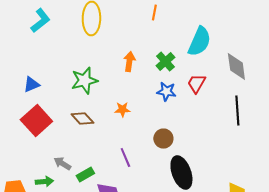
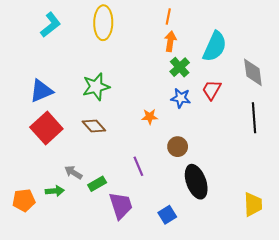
orange arrow: (129, 62) -> (170, 41), moved
blue triangle: (31, 84) -> (41, 91), size x1.4
orange star: (122, 110) -> (150, 117), moved

